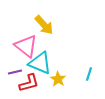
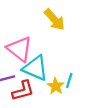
yellow arrow: (44, 25) -> (55, 20), moved
cyan line: (89, 74) -> (69, 81), moved

